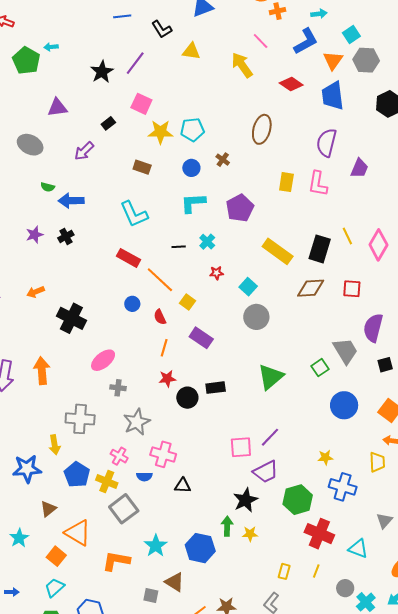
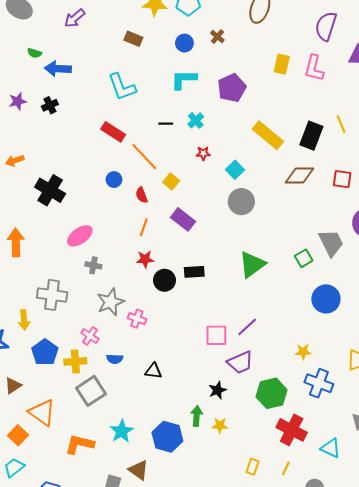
pink cross: (163, 454) -> (137, 319), moved, size x0.7
yellow cross: (107, 481) -> (75, 361), turned -30
black star: (245, 500) -> (217, 390), size x0.7

